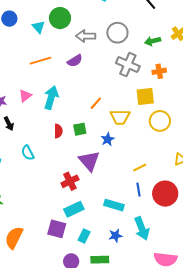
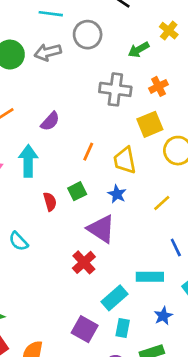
gray circle: (117, 33) -> (88, 35), moved
gray arrow: (86, 36) -> (48, 52), moved
purple semicircle: (75, 61) -> (50, 121), moved
yellow trapezoid: (120, 117) -> (125, 160), turned 95
yellow line: (140, 167) -> (162, 203), moved
cyan rectangle: (74, 209) -> (115, 298), moved
purple square: (57, 229) -> (85, 329), turned 30

